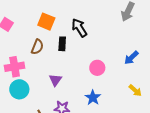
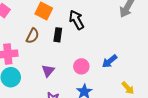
blue arrow: (131, 58) -> (110, 61), moved
pink circle: (97, 68) -> (81, 66), moved

